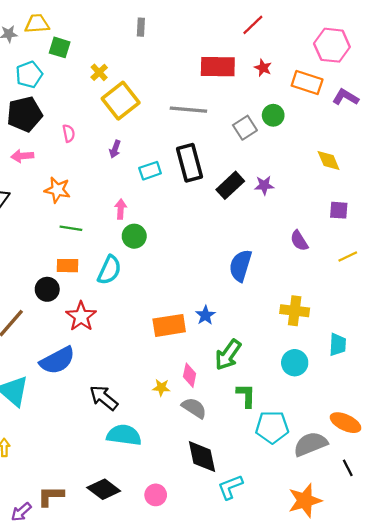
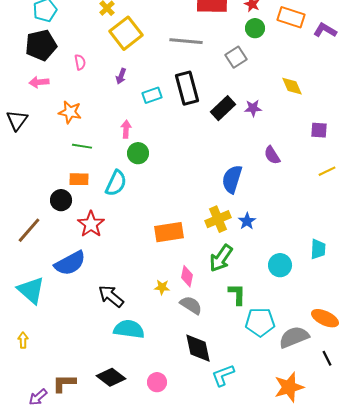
green circle: (273, 115) -> (255, 28), moved
yellow diamond: (329, 160) -> (292, 86), moved
purple semicircle: (299, 241) -> (272, 155), moved
yellow cross: (295, 311) -> (218, 219), moved, turned -30
blue star: (205, 315) -> (247, 221), moved

